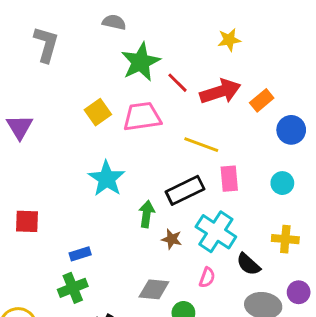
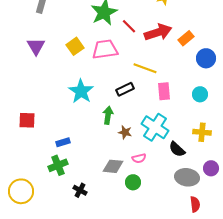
purple triangle: (20, 127) -> (36, 46), moved
black rectangle: (185, 190) -> (125, 89), moved, size x0.7
pink semicircle: (207, 277) -> (139, 158), moved, turned 56

